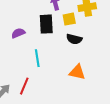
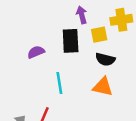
orange triangle: (77, 72) -> (103, 87), moved

